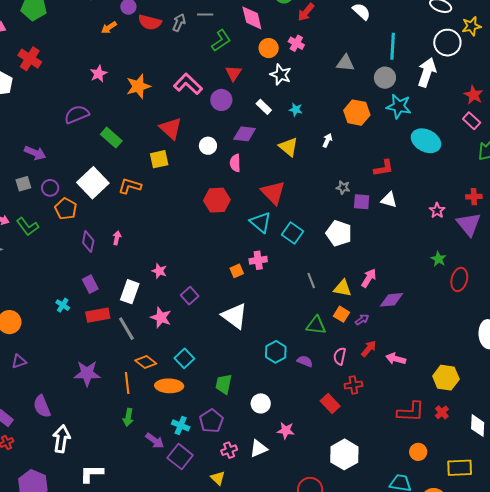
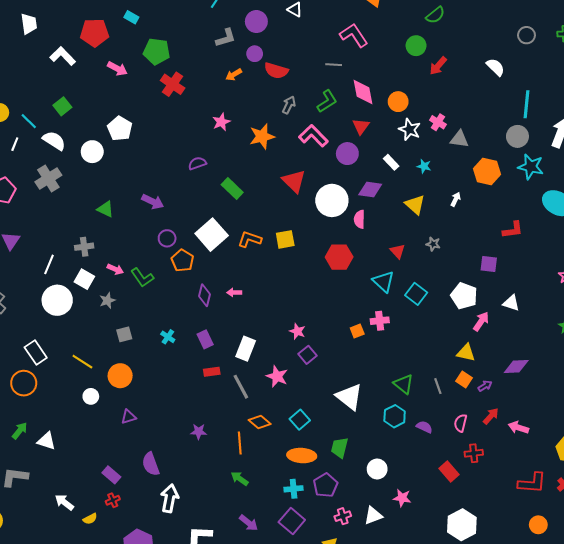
pink diamond: (252, 18) -> (363, 92), moved
gray arrow: (179, 23) -> (289, 105), moved
green L-shape: (221, 41) -> (327, 101), moved
pink cross: (296, 43) -> (438, 122), moved
red cross: (30, 59) -> (173, 84), moved
gray triangle: (345, 63) -> (459, 139), moved
purple semicircle: (77, 114) -> (197, 163), size x0.7
white circle: (208, 146) -> (332, 200), size x1.8
yellow square: (159, 159) -> (285, 239), moved
gray square: (23, 184) -> (124, 334), moved
gray star: (343, 188) -> (433, 244), moved
red triangle: (273, 193) -> (398, 251), size x0.6
white triangle: (389, 200) -> (511, 303), moved
pink arrow: (117, 238) -> (234, 292), turned -104
pink star: (159, 271) -> (297, 331), moved
pink arrow: (369, 278) -> (481, 321), moved
gray line: (311, 280) -> (438, 386), moved
cyan cross: (63, 305) -> (168, 337), moved
red rectangle: (98, 315) -> (212, 372), size x0.7
white triangle: (235, 316) -> (349, 397), moved
green triangle: (316, 325) -> (404, 384), moved, turned 30
purple star: (87, 373) -> (199, 432), size x0.6
orange ellipse: (169, 386) -> (302, 456), moved
green arrow: (128, 417) -> (240, 479), turned 114
cyan cross: (181, 425) -> (294, 489), turned -30
purple arrow: (155, 441) -> (249, 523), moved

